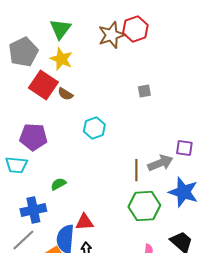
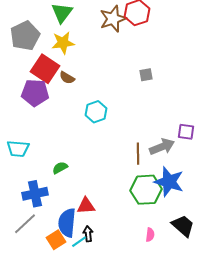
yellow star: (61, 59) -> (63, 43), turned -30
purple pentagon: (33, 137) -> (35, 93), moved
blue star: (183, 192) -> (169, 182), moved

